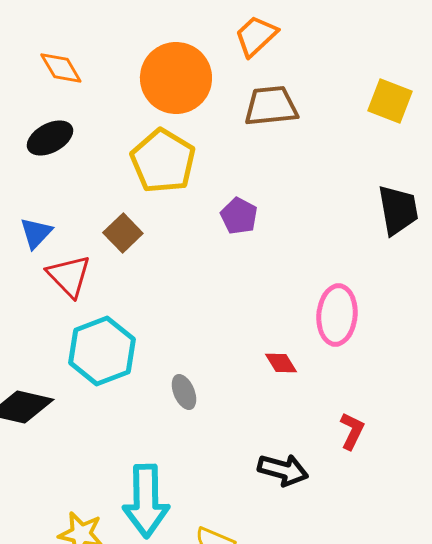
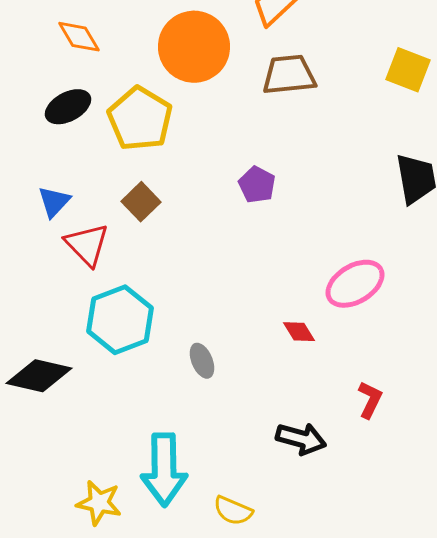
yellow pentagon: (163, 161) -> (140, 119), moved
pink ellipse: (337, 315) -> (355, 284), turned 54

